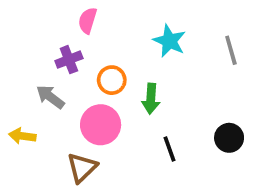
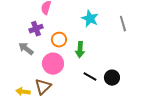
yellow arrow: (22, 136) -> (23, 92), moved
black circle: (229, 138) -> (112, 78), moved
black line: (169, 149) -> (90, 77), turned -40

